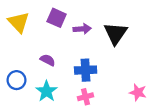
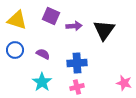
yellow triangle: (19, 22) -> (17, 20), turned -30
blue circle: (16, 80) -> (15, 50), moved

